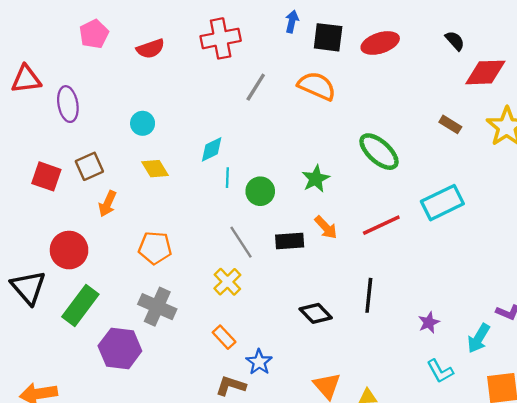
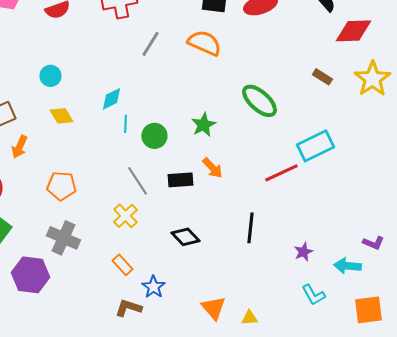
red line: (381, 225) -> (281, 173), moved
black diamond: (316, 313) -> (185, 237), moved
cyan arrow: (479, 338) -> (347, 266), turned 64

